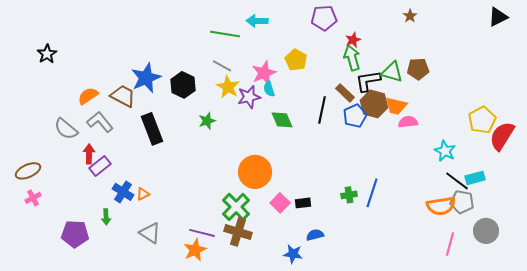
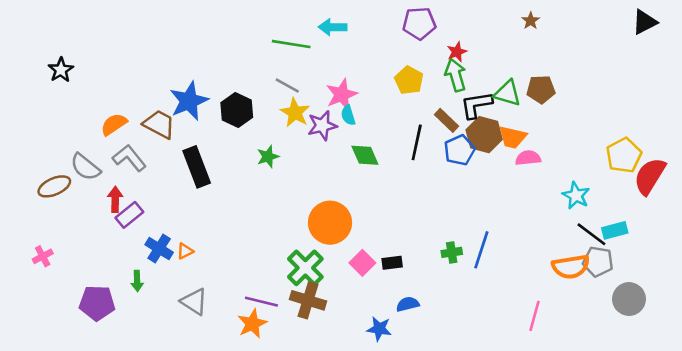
yellow pentagon: (296, 60) -> (409, 80), moved
brown ellipse: (28, 171) -> (54, 186), moved
pink line: (450, 244) -> (535, 316), moved

